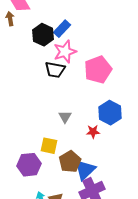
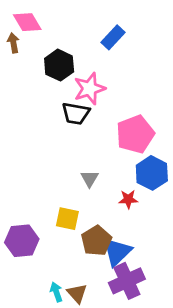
blue rectangle: (62, 29) -> (113, 37), moved
pink pentagon: (98, 70) -> (135, 134), moved
purple hexagon: (29, 165) -> (22, 241), moved

